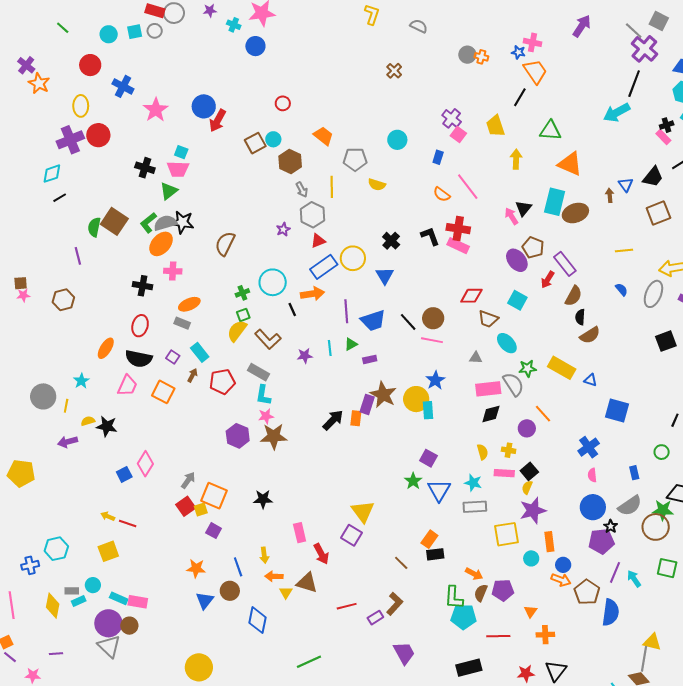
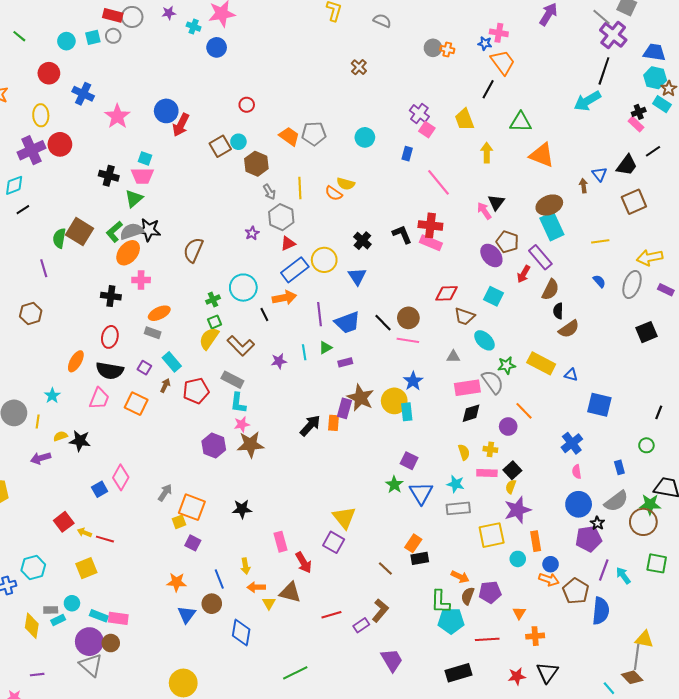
gray pentagon: (355, 159) -> (314, 134), moved
orange semicircle: (442, 194) -> (334, 193), moved
cyan rectangle: (555, 202) -> (552, 226), moved, turned -36
red square: (186, 506) -> (64, 522), moved

